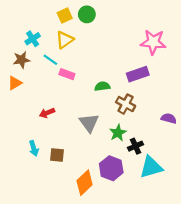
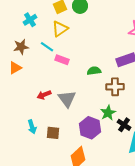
cyan cross: (33, 39) -> (30, 20), moved
brown cross: (126, 104) -> (115, 87), turned -30
gray triangle: (89, 123) -> (67, 99), moved
black cross: (136, 146) -> (124, 125), turned -32
purple hexagon: (111, 168) -> (90, 128), moved

